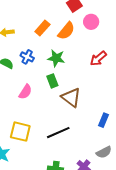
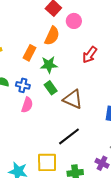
orange rectangle: (42, 28) -> (30, 53), moved
blue cross: (27, 57) -> (23, 85), moved
yellow square: (20, 132) -> (47, 162), moved

